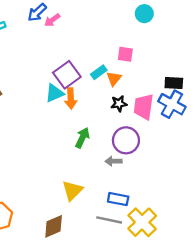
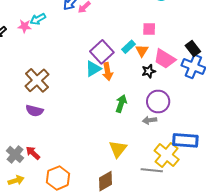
black rectangle: (174, 83) -> (193, 48), turned 56
pink trapezoid: (144, 107) -> (165, 59), moved, turned -60
blue rectangle: (118, 199) -> (185, 140), moved, size x1.4
yellow cross: (142, 222) -> (167, 155), moved

